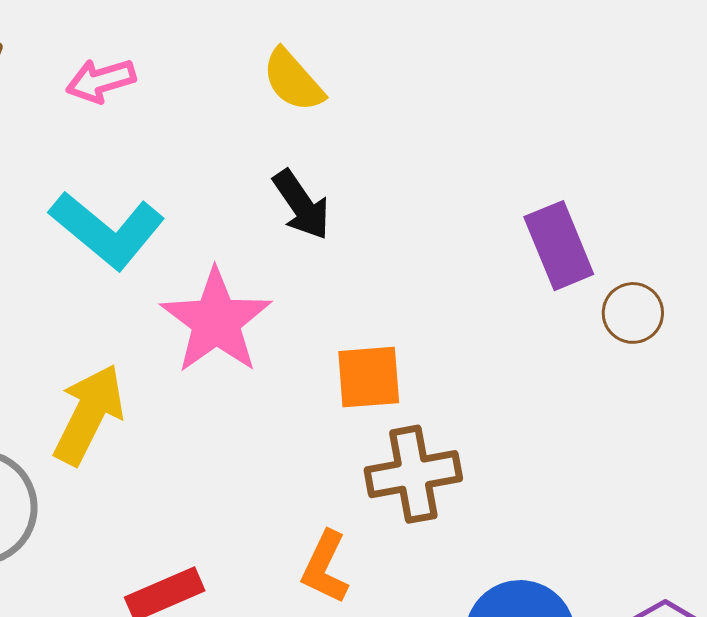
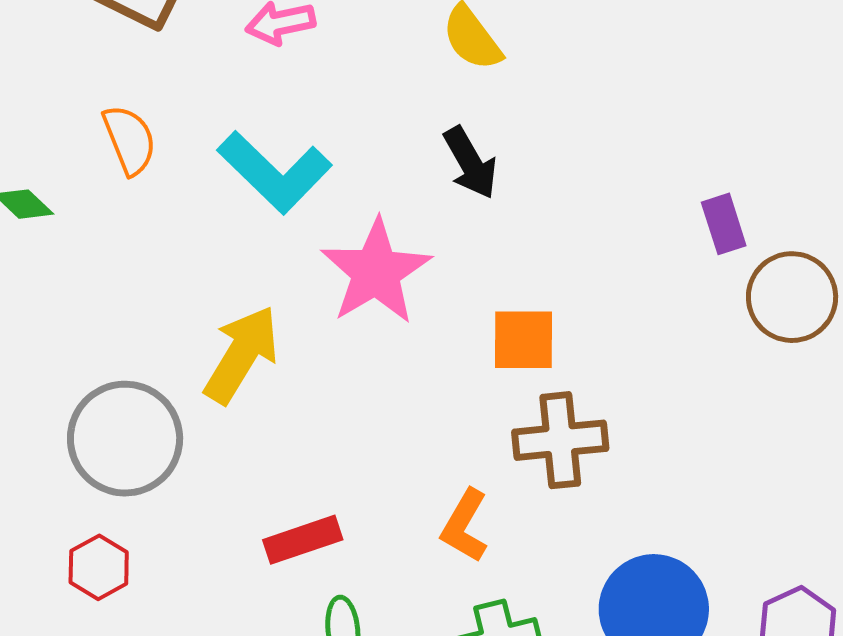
purple rectangle: (559, 246) -> (724, 224), size x0.7
brown circle: (633, 313) -> (792, 297), size x1.5

